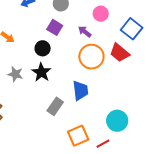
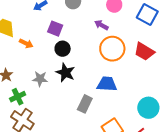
purple square: (55, 27) -> (55, 29), moved
red trapezoid: (120, 53) -> (144, 52), moved
blue trapezoid: (80, 91) -> (107, 84), turned -70

